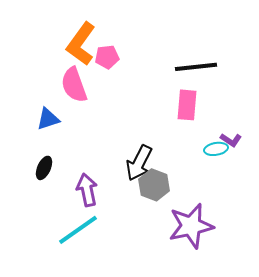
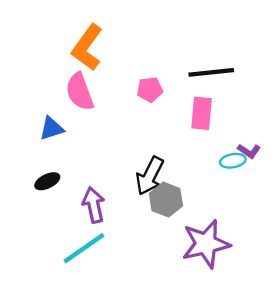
pink pentagon: (107, 57) -> (150, 90), moved
black ellipse: (44, 168) -> (47, 181), turned 40

